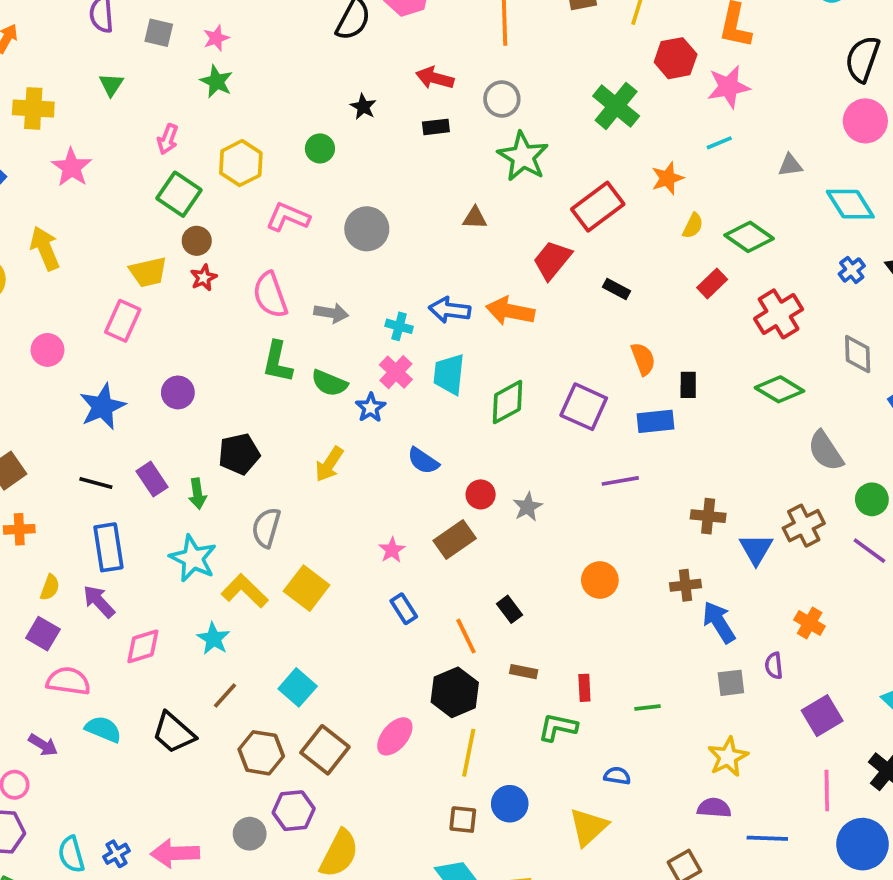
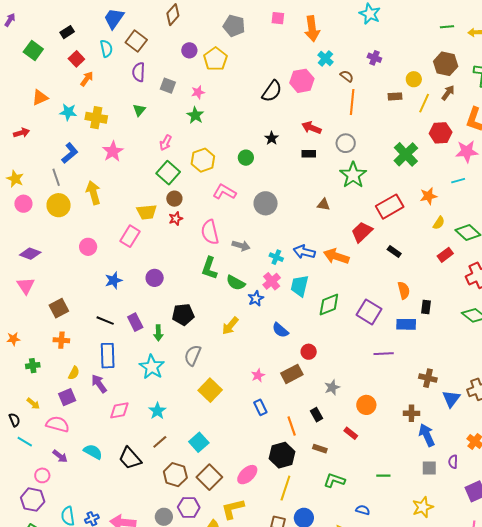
blue star: (102, 407) -> (114, 280), size x0.7
gray star: (528, 507) -> (332, 387), moved
yellow L-shape: (245, 591) -> (233, 509), moved, turned -65
purple square: (43, 634) -> (67, 397), turned 30
pink semicircle: (68, 681) -> (58, 424), moved
red rectangle: (584, 688) -> (351, 433), moved, turned -56

